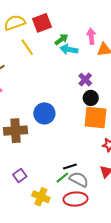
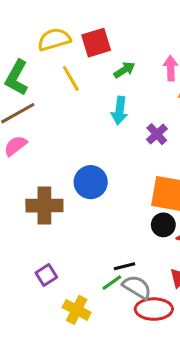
cyan arrow: (69, 49) -> (120, 110), moved, turned -96
black circle: (91, 98) -> (163, 225), moved
red ellipse: (75, 199) -> (154, 309), moved

